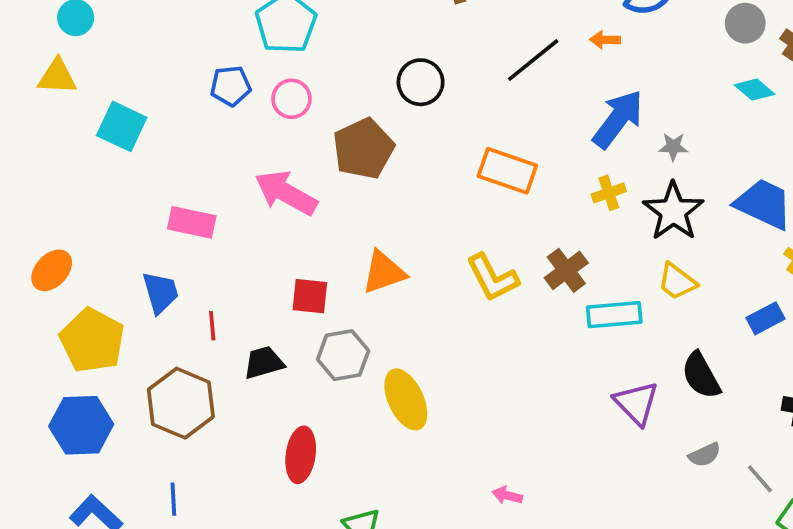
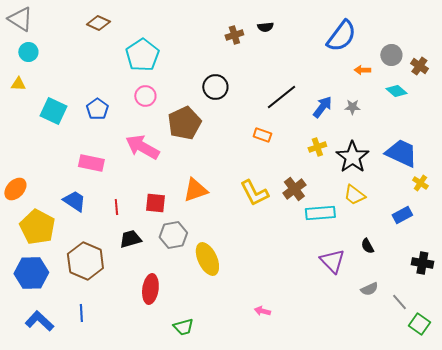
orange arrow: (605, 40) -> (362, 70), moved
black line: (533, 60) -> (281, 97), moved
yellow triangle: (57, 77) -> (18, 84), size x0.7
blue pentagon: (231, 86) -> (97, 109), moved, turned -30
blue arrow: (618, 119) -> (322, 107), size x0.7
gray star: (673, 147) -> (352, 107), moved
orange rectangle: (507, 171) -> (262, 135), size x0.6
blue trapezoid: (160, 292) -> (74, 201), turned -40
red line: (212, 326) -> (116, 207), moved
black semicircle: (701, 375) -> (367, 246), size x0.6

